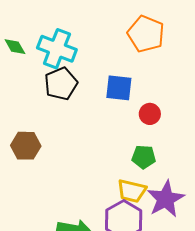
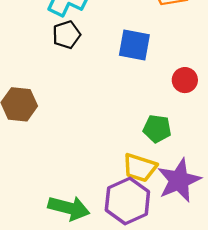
black pentagon: (61, 84) -> (66, 35), size x0.7
red circle: (150, 114) -> (185, 80), moved

